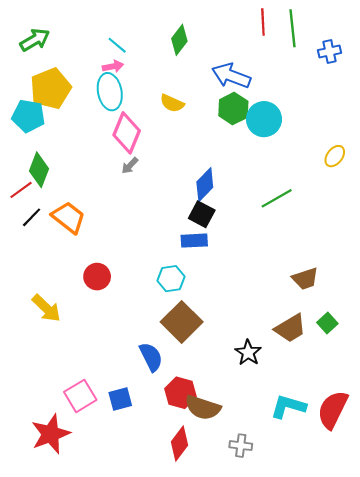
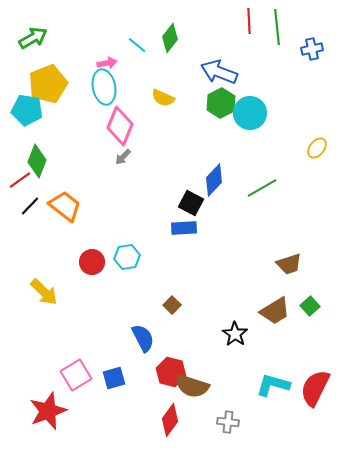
cyan line: (117, 45) -> (137, 45), moved
blue diamond: (205, 185) -> (214, 180), moved
cyan hexagon: (171, 279) -> (127, 257), moved
brown square: (182, 322) -> (172, 305), size x0.5

